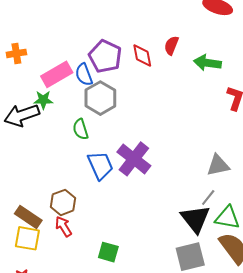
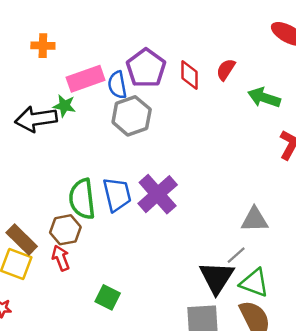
green semicircle: (81, 129) -> (82, 199), moved, size x1.6

